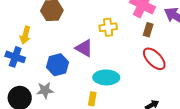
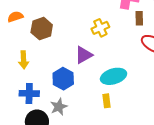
purple triangle: (84, 48) -> (84, 55), turned -42
blue cross: (15, 57) -> (29, 93), moved

